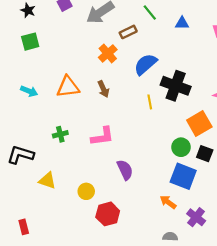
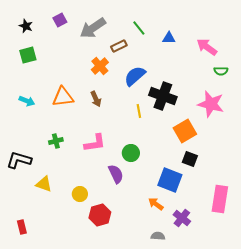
green circle: (181, 147) -> (131, 153), moved

